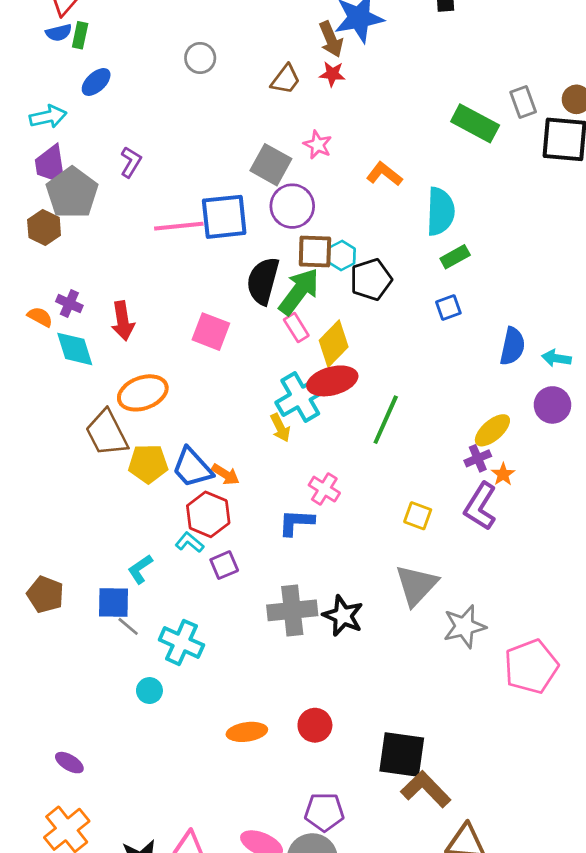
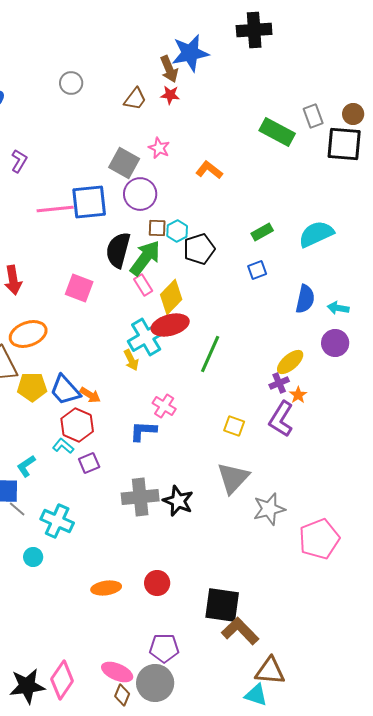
cyan semicircle: (440, 211) -> (316, 234), moved, turned -117
brown square: (315, 251) -> (157, 228), size x0.7

